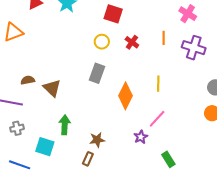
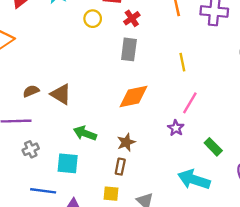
yellow circle: (102, 42) -> (93, 19), moved
red cross: (132, 42) -> (132, 18), moved, turned 32
gray rectangle: (97, 73) -> (129, 49), moved
orange diamond: (126, 96) -> (134, 97), moved, turned 64
green arrow: (65, 125) -> (85, 133), turned -60

